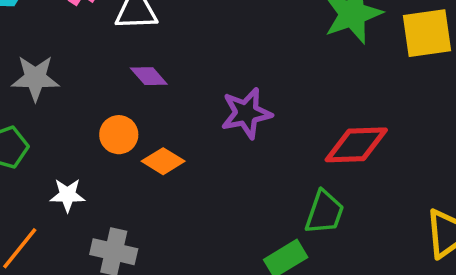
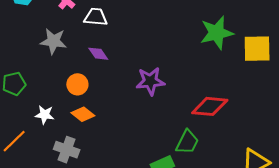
gray star: (35, 78) -> (53, 41), moved
orange diamond: (163, 161) -> (83, 114), moved

